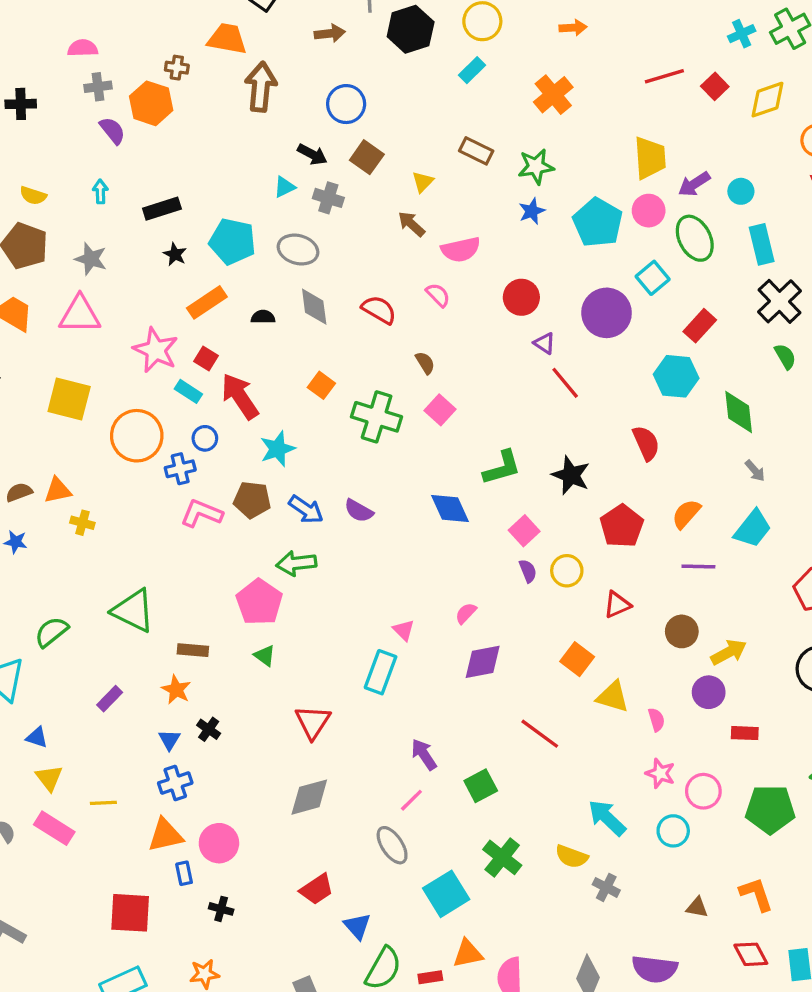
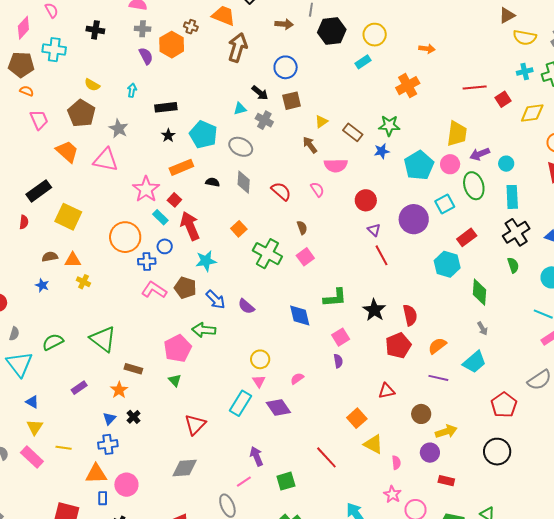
brown rectangle: (476, 151) -> (353, 132), moved
brown square: (367, 157) -> (292, 101), turned 30
yellow square: (69, 399) -> (68, 217), moved
red semicircle: (646, 443) -> (410, 315), moved
yellow circle: (567, 571) -> (260, 359), moved
purple diamond: (483, 662) -> (278, 407), moved, turned 55

